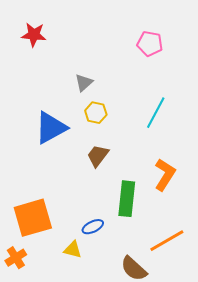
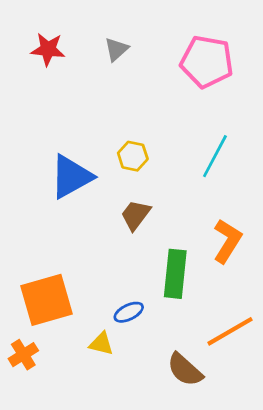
pink pentagon: (150, 44) -> (207, 62), size x1.5
gray triangle: (84, 83) -> (116, 49), moved

